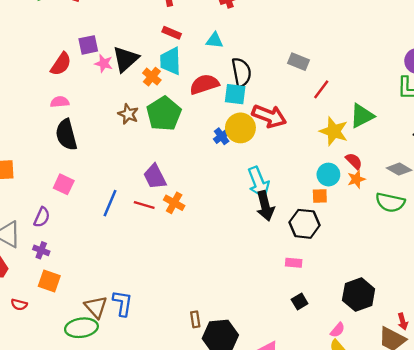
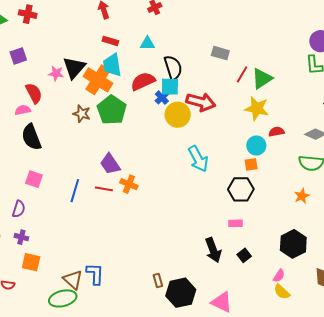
purple square: (88, 45) -> (18, 56), moved
red semicircle: (61, 64) -> (34, 93), moved, turned -55
orange cross: (152, 77) -> (98, 80), size x1.8
green triangle: (362, 116) -> (262, 79), moved
blue cross: (222, 136) -> (162, 98), moved
red semicircle: (354, 161) -> (276, 132), turned -49
orange star: (356, 179) -> (302, 196), moved
black arrow: (265, 206) -> (213, 250), moved

